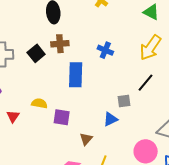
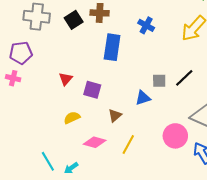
black line: (145, 83) -> (184, 78), moved
yellow semicircle: (39, 103) -> (72, 118), moved, turned -42
red triangle: (13, 116) -> (66, 79), moved

